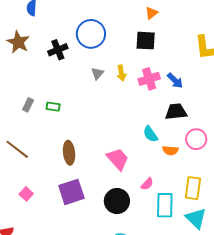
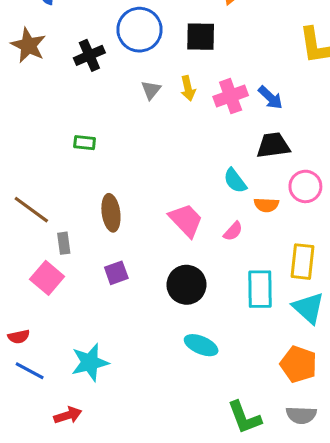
black square: (146, 41) -> (201, 37), moved
gray rectangle: (28, 105) -> (64, 243), moved, turned -32
pink semicircle: (147, 184) -> (233, 231), moved
purple square: (71, 192) -> (116, 273), size x0.6
pink square: (26, 194) -> (47, 278), size x1.5

